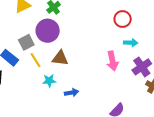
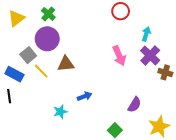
cyan arrow: (131, 43) -> (146, 34), moved, turned -64
cyan star: (49, 81) -> (60, 112), moved

